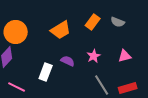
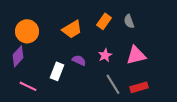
gray semicircle: (118, 22) -> (129, 21), turned 48
pink triangle: (125, 56) -> (136, 55), size x1.5

